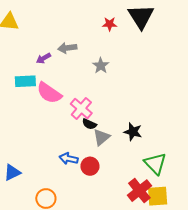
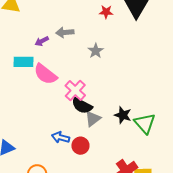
black semicircle: (89, 124) -> (82, 106), size x1.5
green triangle: (155, 164) -> (145, 123), moved

